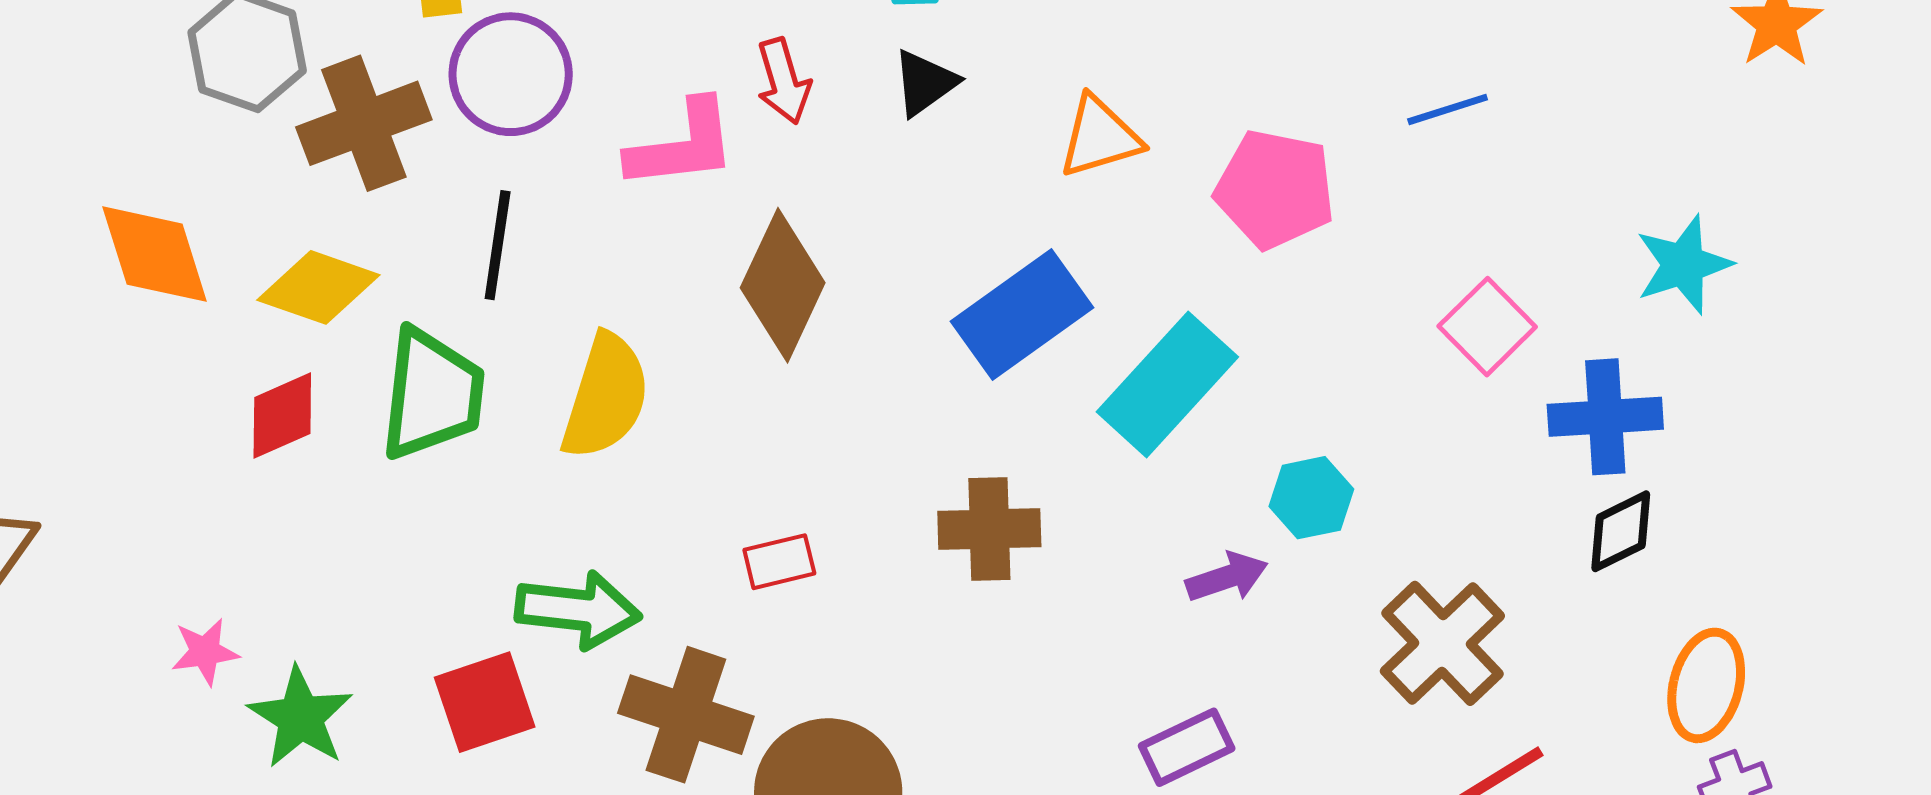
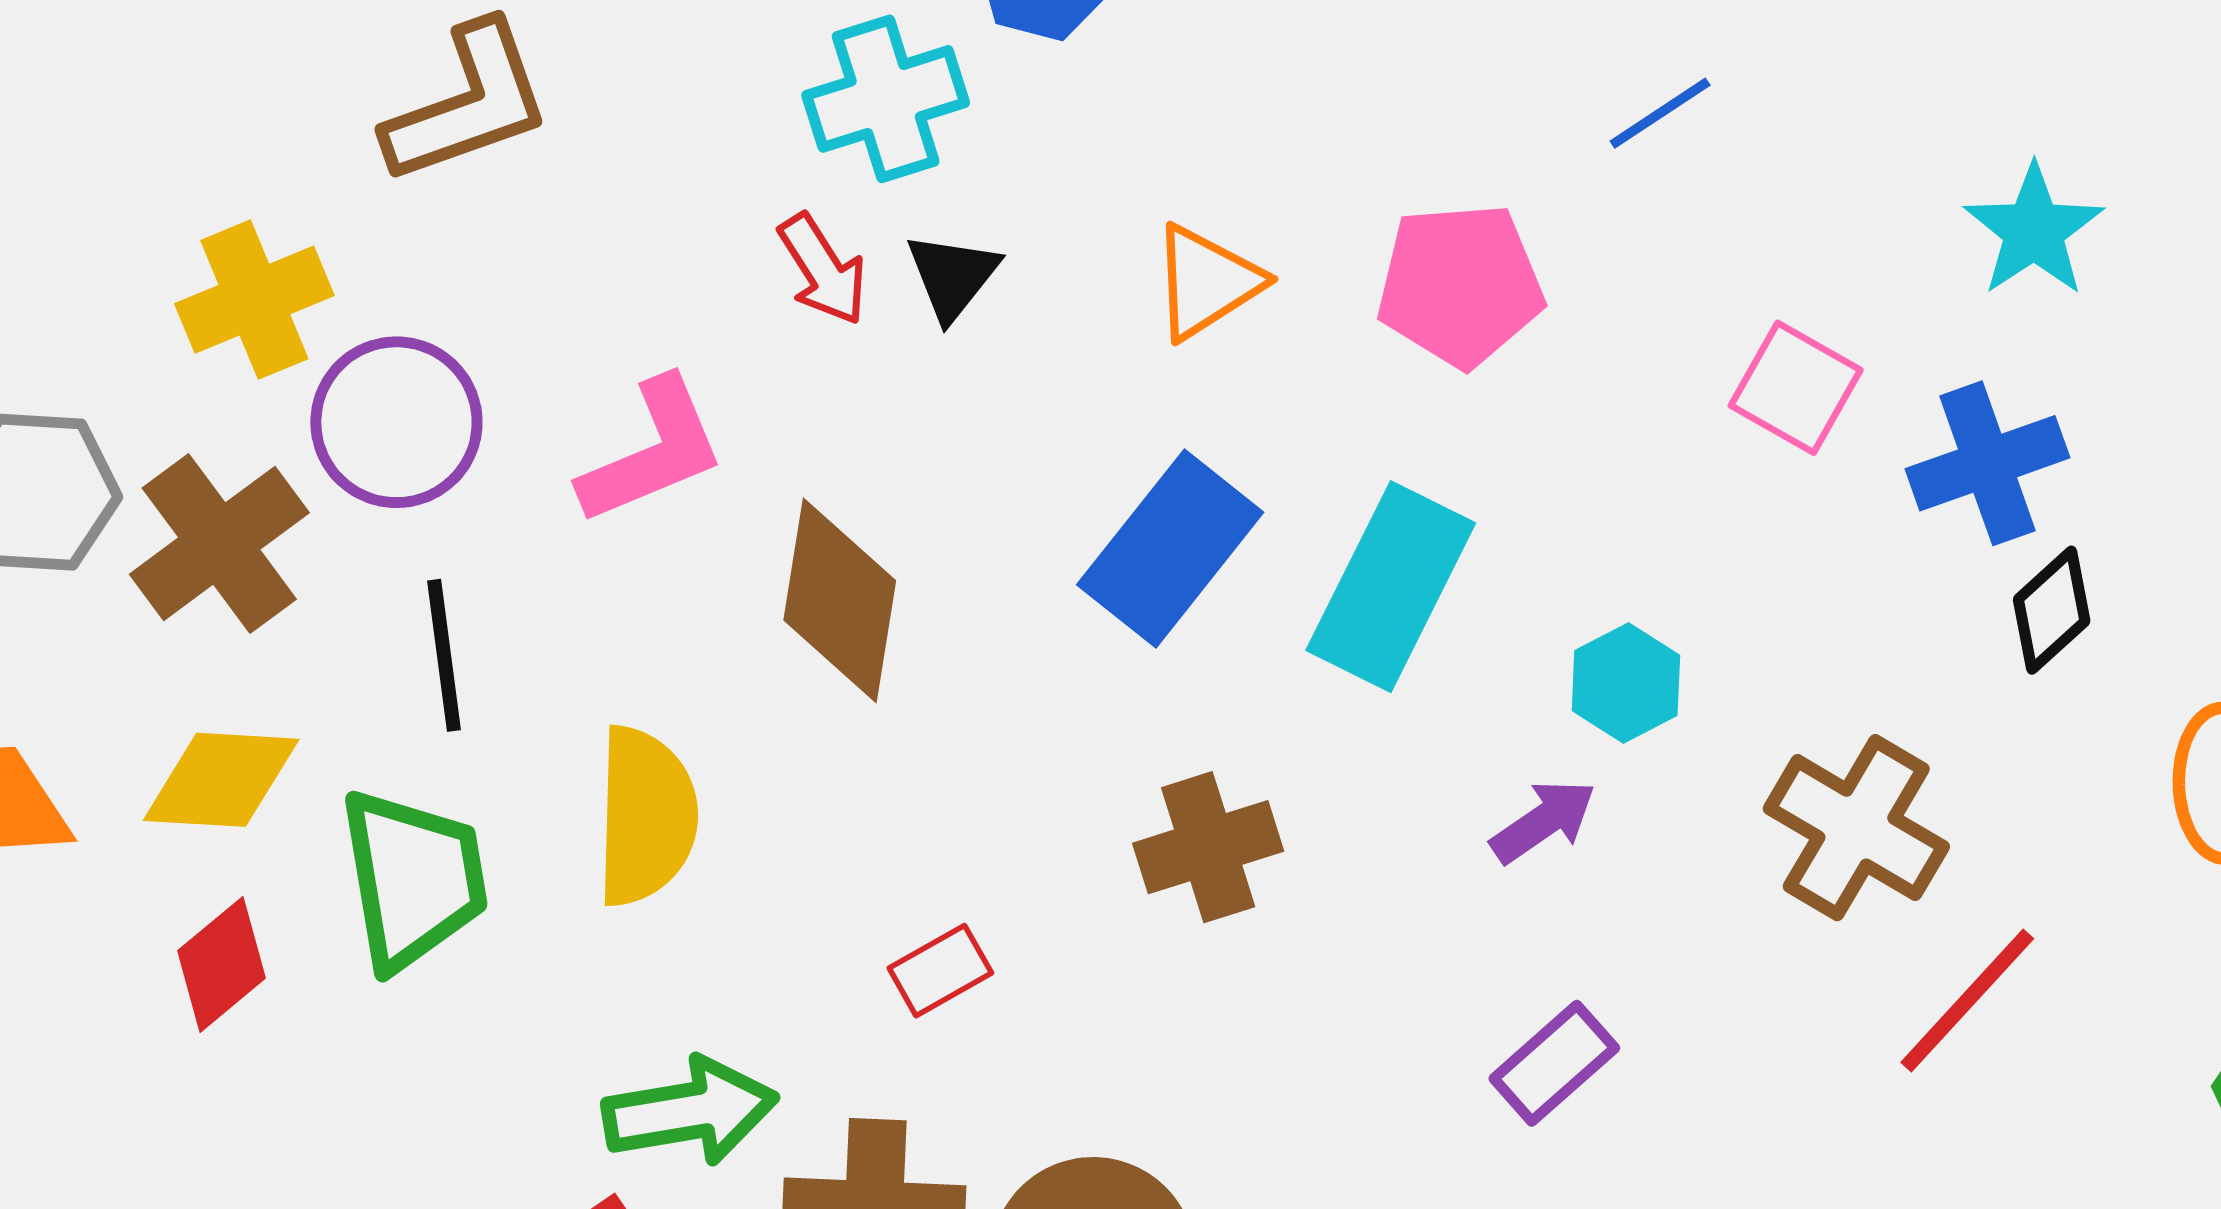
red arrow: (784, 81) -> (823, 270), moved

